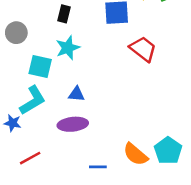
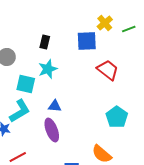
purple ellipse: (73, 124) -> (52, 130), turned 75
cyan pentagon: (168, 151) -> (117, 117), moved

